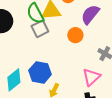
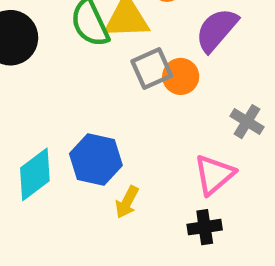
gray square: (40, 29) -> (152, 69), moved

